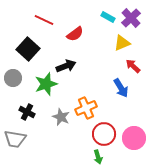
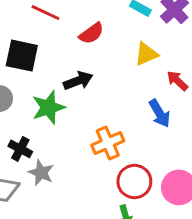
yellow triangle: (122, 43) -> (146, 54), moved
black square: (28, 49) -> (22, 56), turned -30
gray star: (61, 117) -> (41, 173), moved

